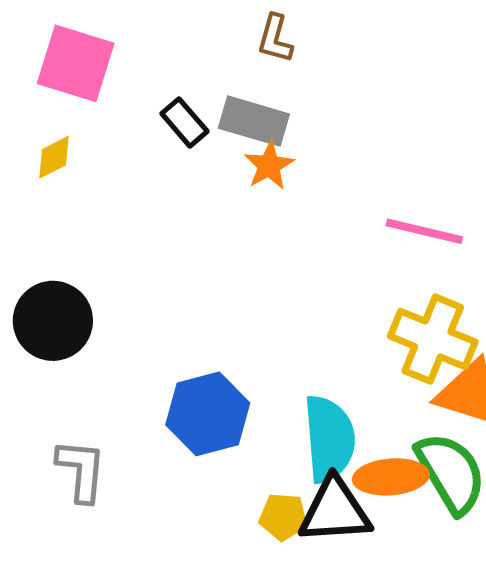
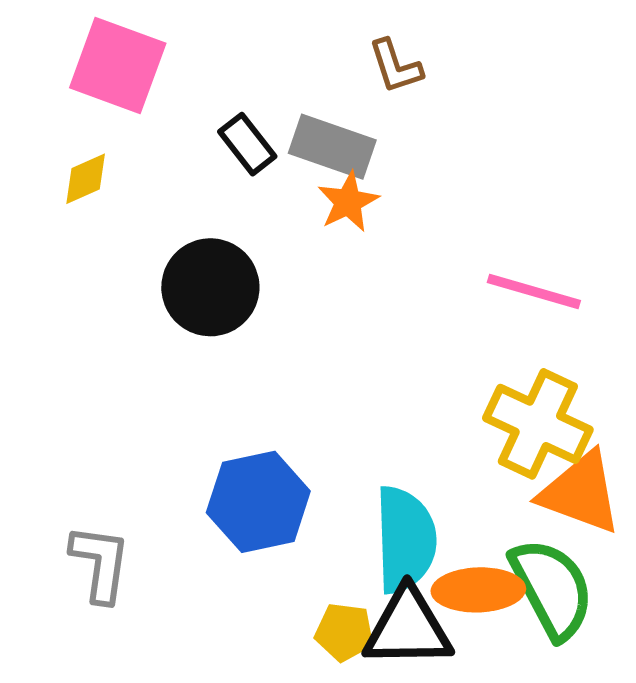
brown L-shape: (275, 38) -> (395, 66), moved, turned -36
black circle: (53, 321) -> (210, 287), moved

